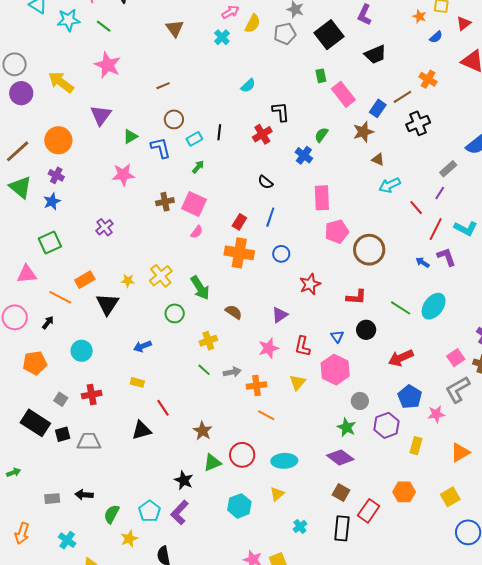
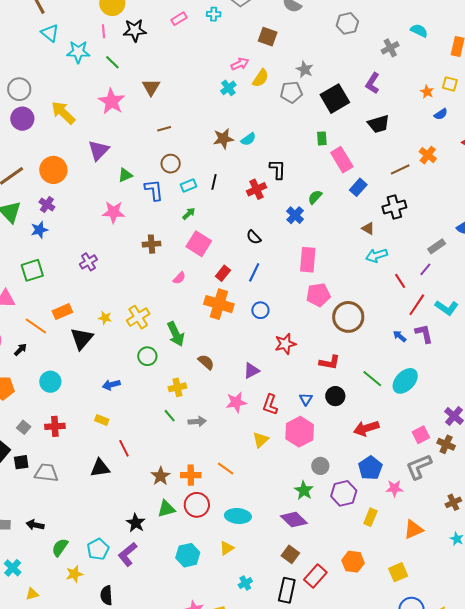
brown triangle: (175, 28) -> (151, 87), moved
blue rectangle: (378, 108) -> (358, 187), moved
black cross: (418, 123) -> (394, 207), moved
brown star: (363, 132) -> (223, 139), moved
pink square: (194, 204) -> (199, 244), moved
orange cross: (256, 385) -> (191, 475), moved

